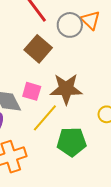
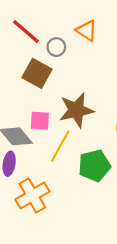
gray circle: (70, 25) -> (56, 47), moved, size x0.7

